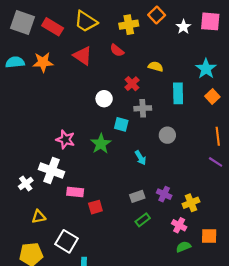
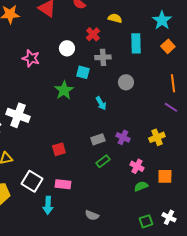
pink star: (65, 139) -> (31, 58), moved
pink rectangle: (75, 192) -> (63, 184), moved
yellow cross: (191, 203) -> (157, 137), moved

